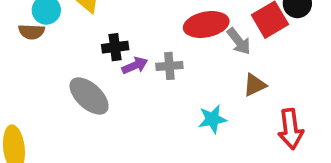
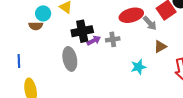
black cross: (115, 47) -> (82, 31), size x1.5
gray ellipse: (89, 96) -> (70, 59), turned 40

